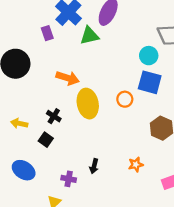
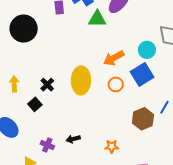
orange arrow: (68, 78) -> (114, 58), moved, turned 120
blue square: (150, 82) -> (142, 74), turned 30
yellow arrow: (19, 123) -> (14, 84), turned 63
black arrow: (94, 166) -> (73, 139), turned 48

